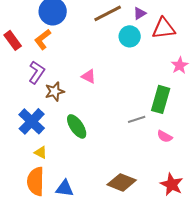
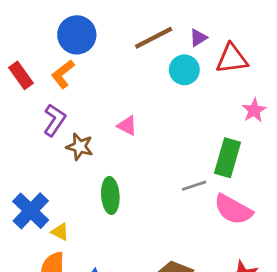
brown star: (55, 91) -> (80, 147), turned 30
blue cross: (32, 121) -> (31, 211), moved
green ellipse: (77, 126) -> (110, 195), turned 30
pink semicircle: (165, 136) -> (233, 209), size x1.8

